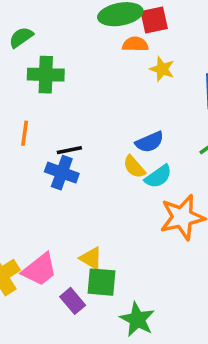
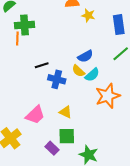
orange line: (25, 133) -> (17, 38), moved
blue cross: (62, 173) -> (57, 79), moved
yellow triangle: (91, 258) -> (65, 112), moved
pink trapezoid: (40, 270) -> (35, 115), moved

